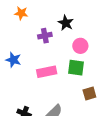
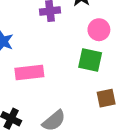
pink rectangle: (47, 72) -> (29, 73), moved

